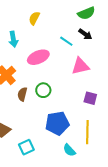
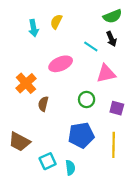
black arrow: (85, 34) -> (111, 39), turned 32
cyan arrow: (13, 39) -> (34, 28), moved
green circle: (43, 90) -> (87, 100), moved
cyan semicircle: (69, 150) -> (70, 168), moved, turned -144

